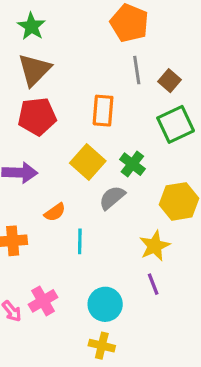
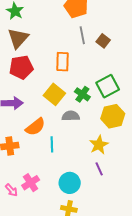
green square: (176, 124) -> (108, 86), moved
gray semicircle: (112, 198) -> (71, 116), turned 42
orange semicircle: (55, 212) -> (35, 127), size x1.5

